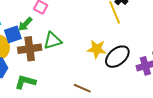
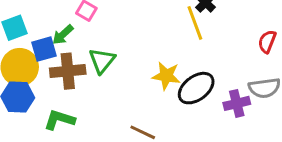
green triangle: (53, 41) -> (102, 61), turned -36

